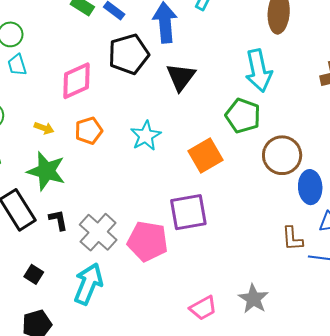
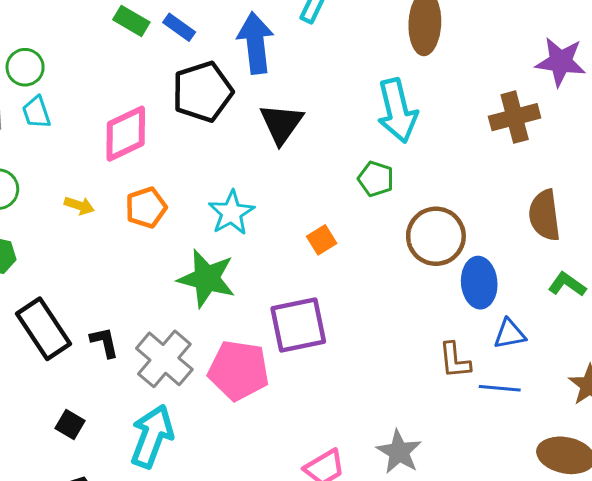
green pentagon: (243, 116) -> (376, 179), size x0.7
orange square: (206, 156) -> (322, 240), size x0.6
green star: (46, 171) -> (207, 278), moved

